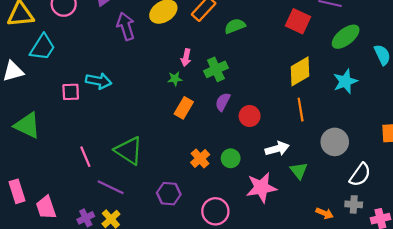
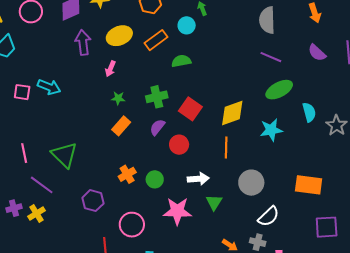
red square: (298, 21) -> (190, 109), moved
pink arrow: (186, 58) -> (110, 69), moved

